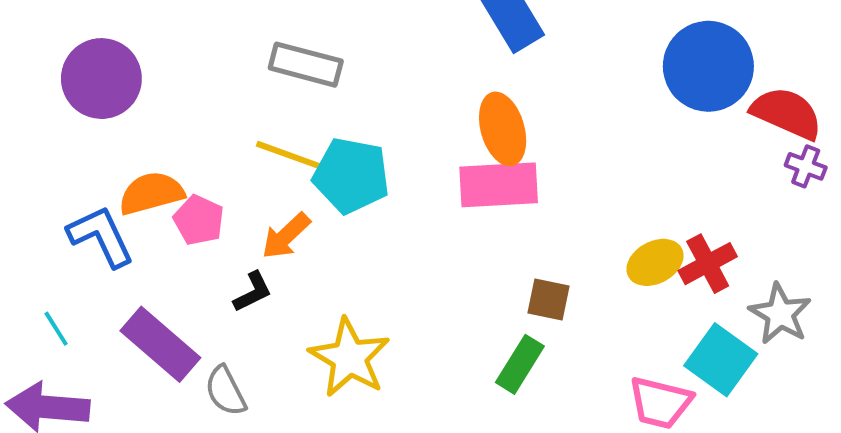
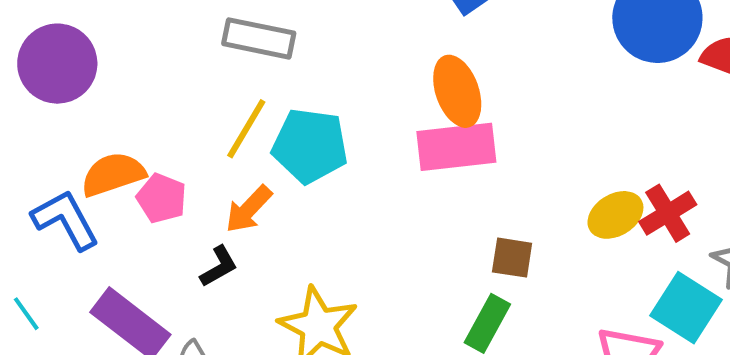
yellow line: (288, 155) -> (246, 129), turned -76

